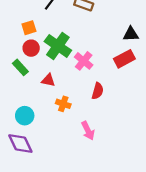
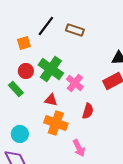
orange square: (29, 28) -> (24, 43), moved
red triangle: (48, 80) -> (51, 100), moved
orange cross: (63, 104) -> (56, 123), size x1.6

